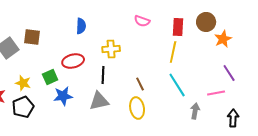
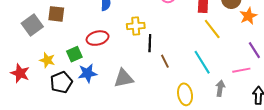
yellow line: (173, 52) -> (212, 29), moved, turned -50
black line: (103, 75) -> (150, 43), moved
black pentagon: (23, 107) -> (61, 82), moved
yellow ellipse: (137, 108) -> (185, 94), moved

